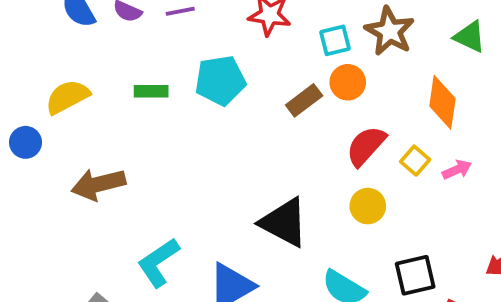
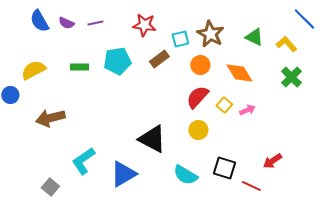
orange circle: (348, 82) -> (200, 65), moved
brown rectangle: (304, 100) -> (159, 59), moved
orange diamond: (442, 102) -> (239, 73), turned -40
black square: (415, 275) -> (224, 168), turned 30

